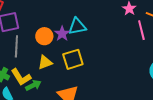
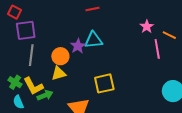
orange circle: (44, 36) -> (60, 56), moved
yellow square: (73, 59) -> (104, 83), moved

